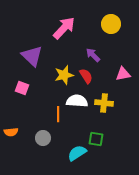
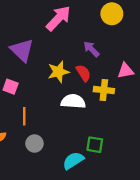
yellow cross: (104, 103) -> (104, 90), moved
orange line: (58, 114) -> (24, 116), moved

